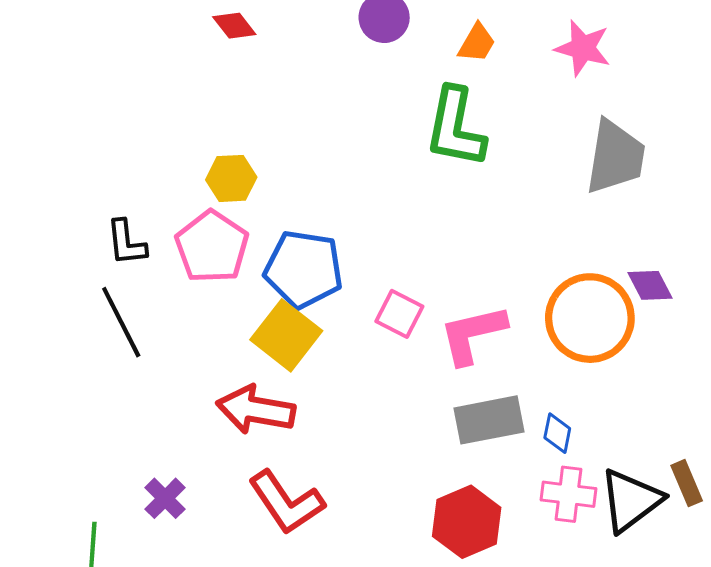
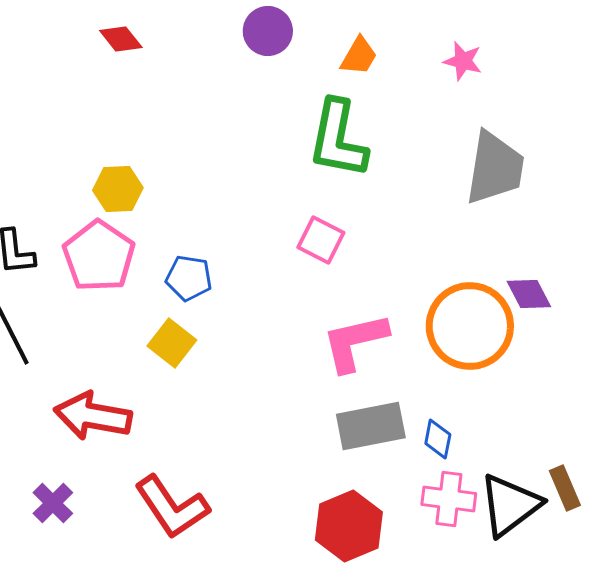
pink star: (583, 48) -> (463, 61), size x0.7
blue pentagon: (304, 269) -> (189, 278), size x0.6
pink square: (399, 314) -> (321, 240), moved
yellow square: (286, 335) -> (172, 343), size x0.7
red arrow: (256, 410) -> (93, 416), moved

